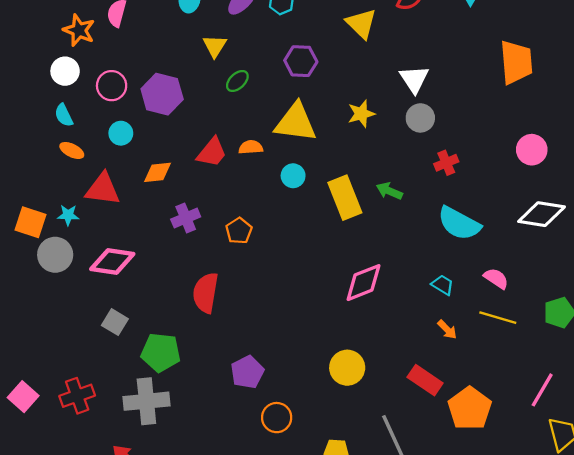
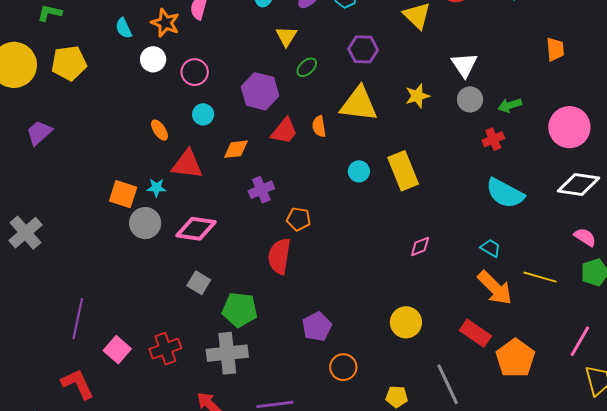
orange trapezoid: (516, 62) -> (555, 49), size x0.6
purple hexagon: (162, 94) -> (260, 91), moved
cyan semicircle: (64, 115) -> (124, 28), moved
orange semicircle: (251, 147) -> (319, 126), turned -95
orange ellipse: (72, 150) -> (160, 130), turned 30
pink circle: (532, 150) -> (569, 127), size x1.5
cyan circle: (293, 176) -> (359, 171), moved
green arrow: (389, 191) -> (510, 105), moved, turned -40
orange pentagon: (239, 231) -> (299, 219), moved, turned -30
pink semicircle: (496, 278) -> (585, 237), moved
pink diamond: (363, 283) -> (420, 246), size x0.6
orange arrow: (447, 329) -> (495, 288), size x2.0

